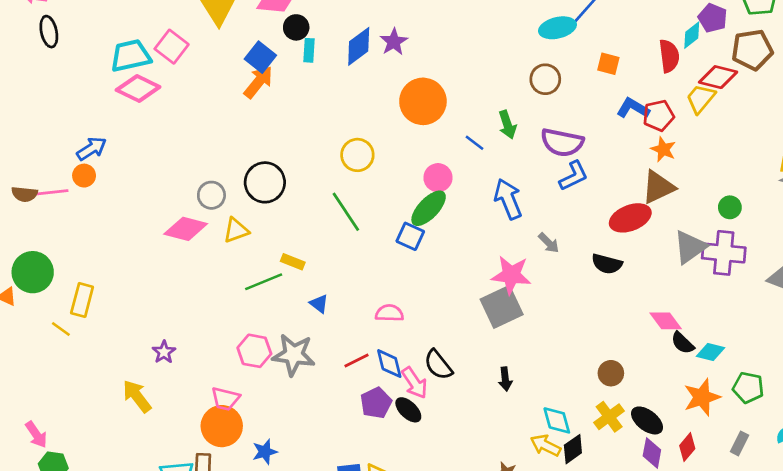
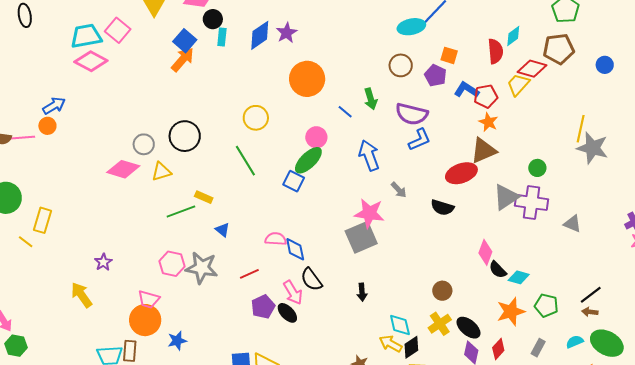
purple pentagon: (713, 18) -> (436, 75), moved
pink diamond: (666, 321) -> (485, 252), turned 55
blue diamond: (389, 364) -> (295, 249), moved

